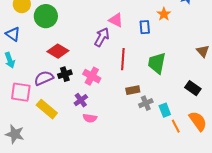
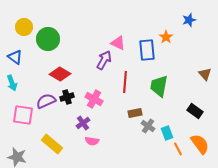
blue rectangle: (145, 27) -> (147, 50), size x1.5
gray cross: (146, 103) -> (148, 126), turned -32
yellow rectangle: (47, 109) -> (52, 144), moved

